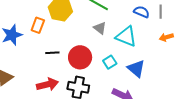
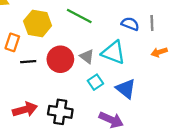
gray triangle: (100, 28) -> (87, 56), moved
black line: (52, 53) -> (28, 62), moved
red circle: (80, 57) -> (60, 59), moved

